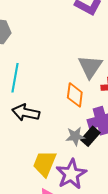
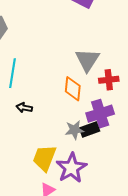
black arrow: (26, 113) -> (24, 108), size x0.6
black rectangle: (90, 136) -> (90, 129), turned 30

